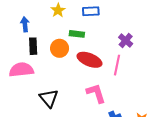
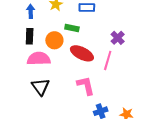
blue arrow: (25, 24) -> (31, 11), moved
pink semicircle: (21, 70) -> (39, 59), moved

